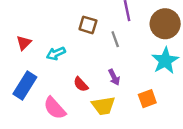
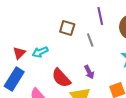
red triangle: (24, 43) -> (19, 53), moved
red semicircle: (81, 84) -> (61, 78), size x1.5

